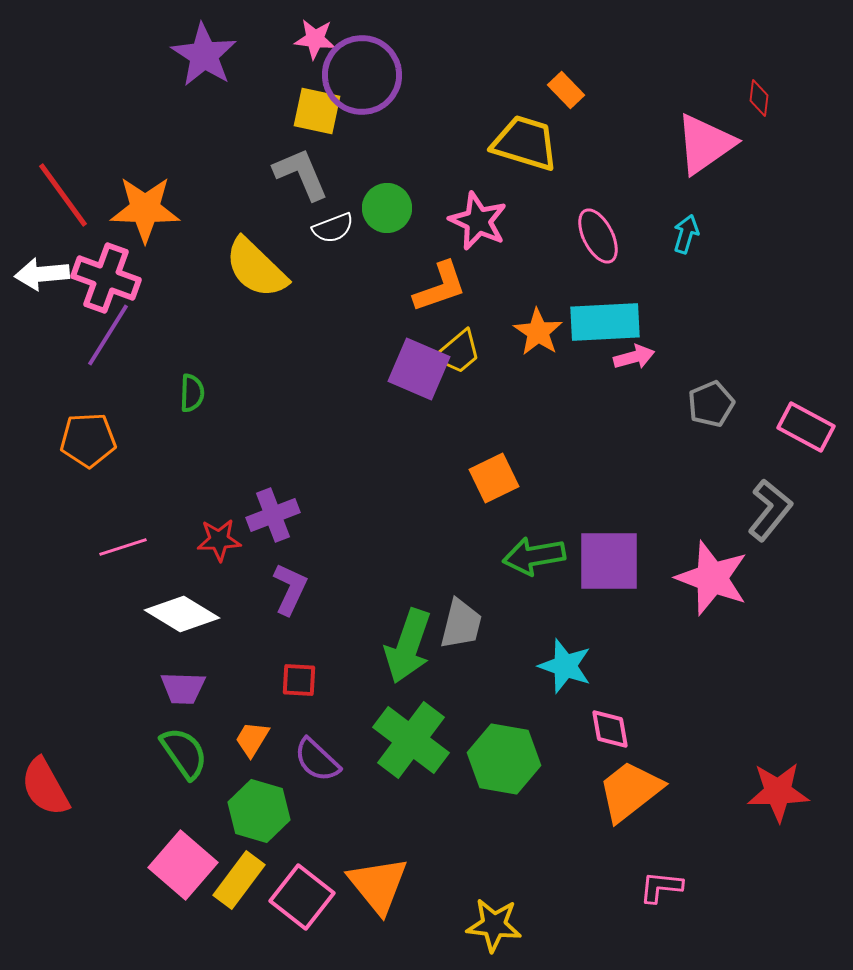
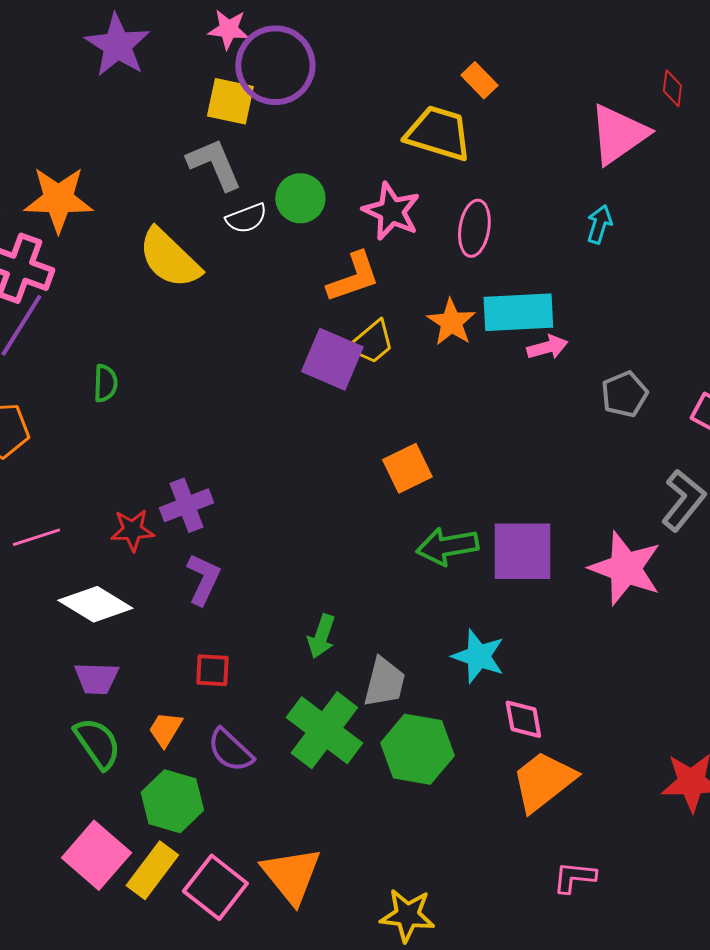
pink ellipse: (598, 236) -> (474, 228), moved, turned 36
gray trapezoid: (461, 624) -> (384, 682), moved
green arrow: (408, 646) -> (321, 636), size x0.6

